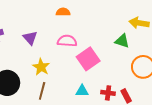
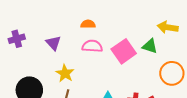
orange semicircle: (63, 12) -> (88, 24), moved
pink square: (88, 59) -> (124, 51), moved

